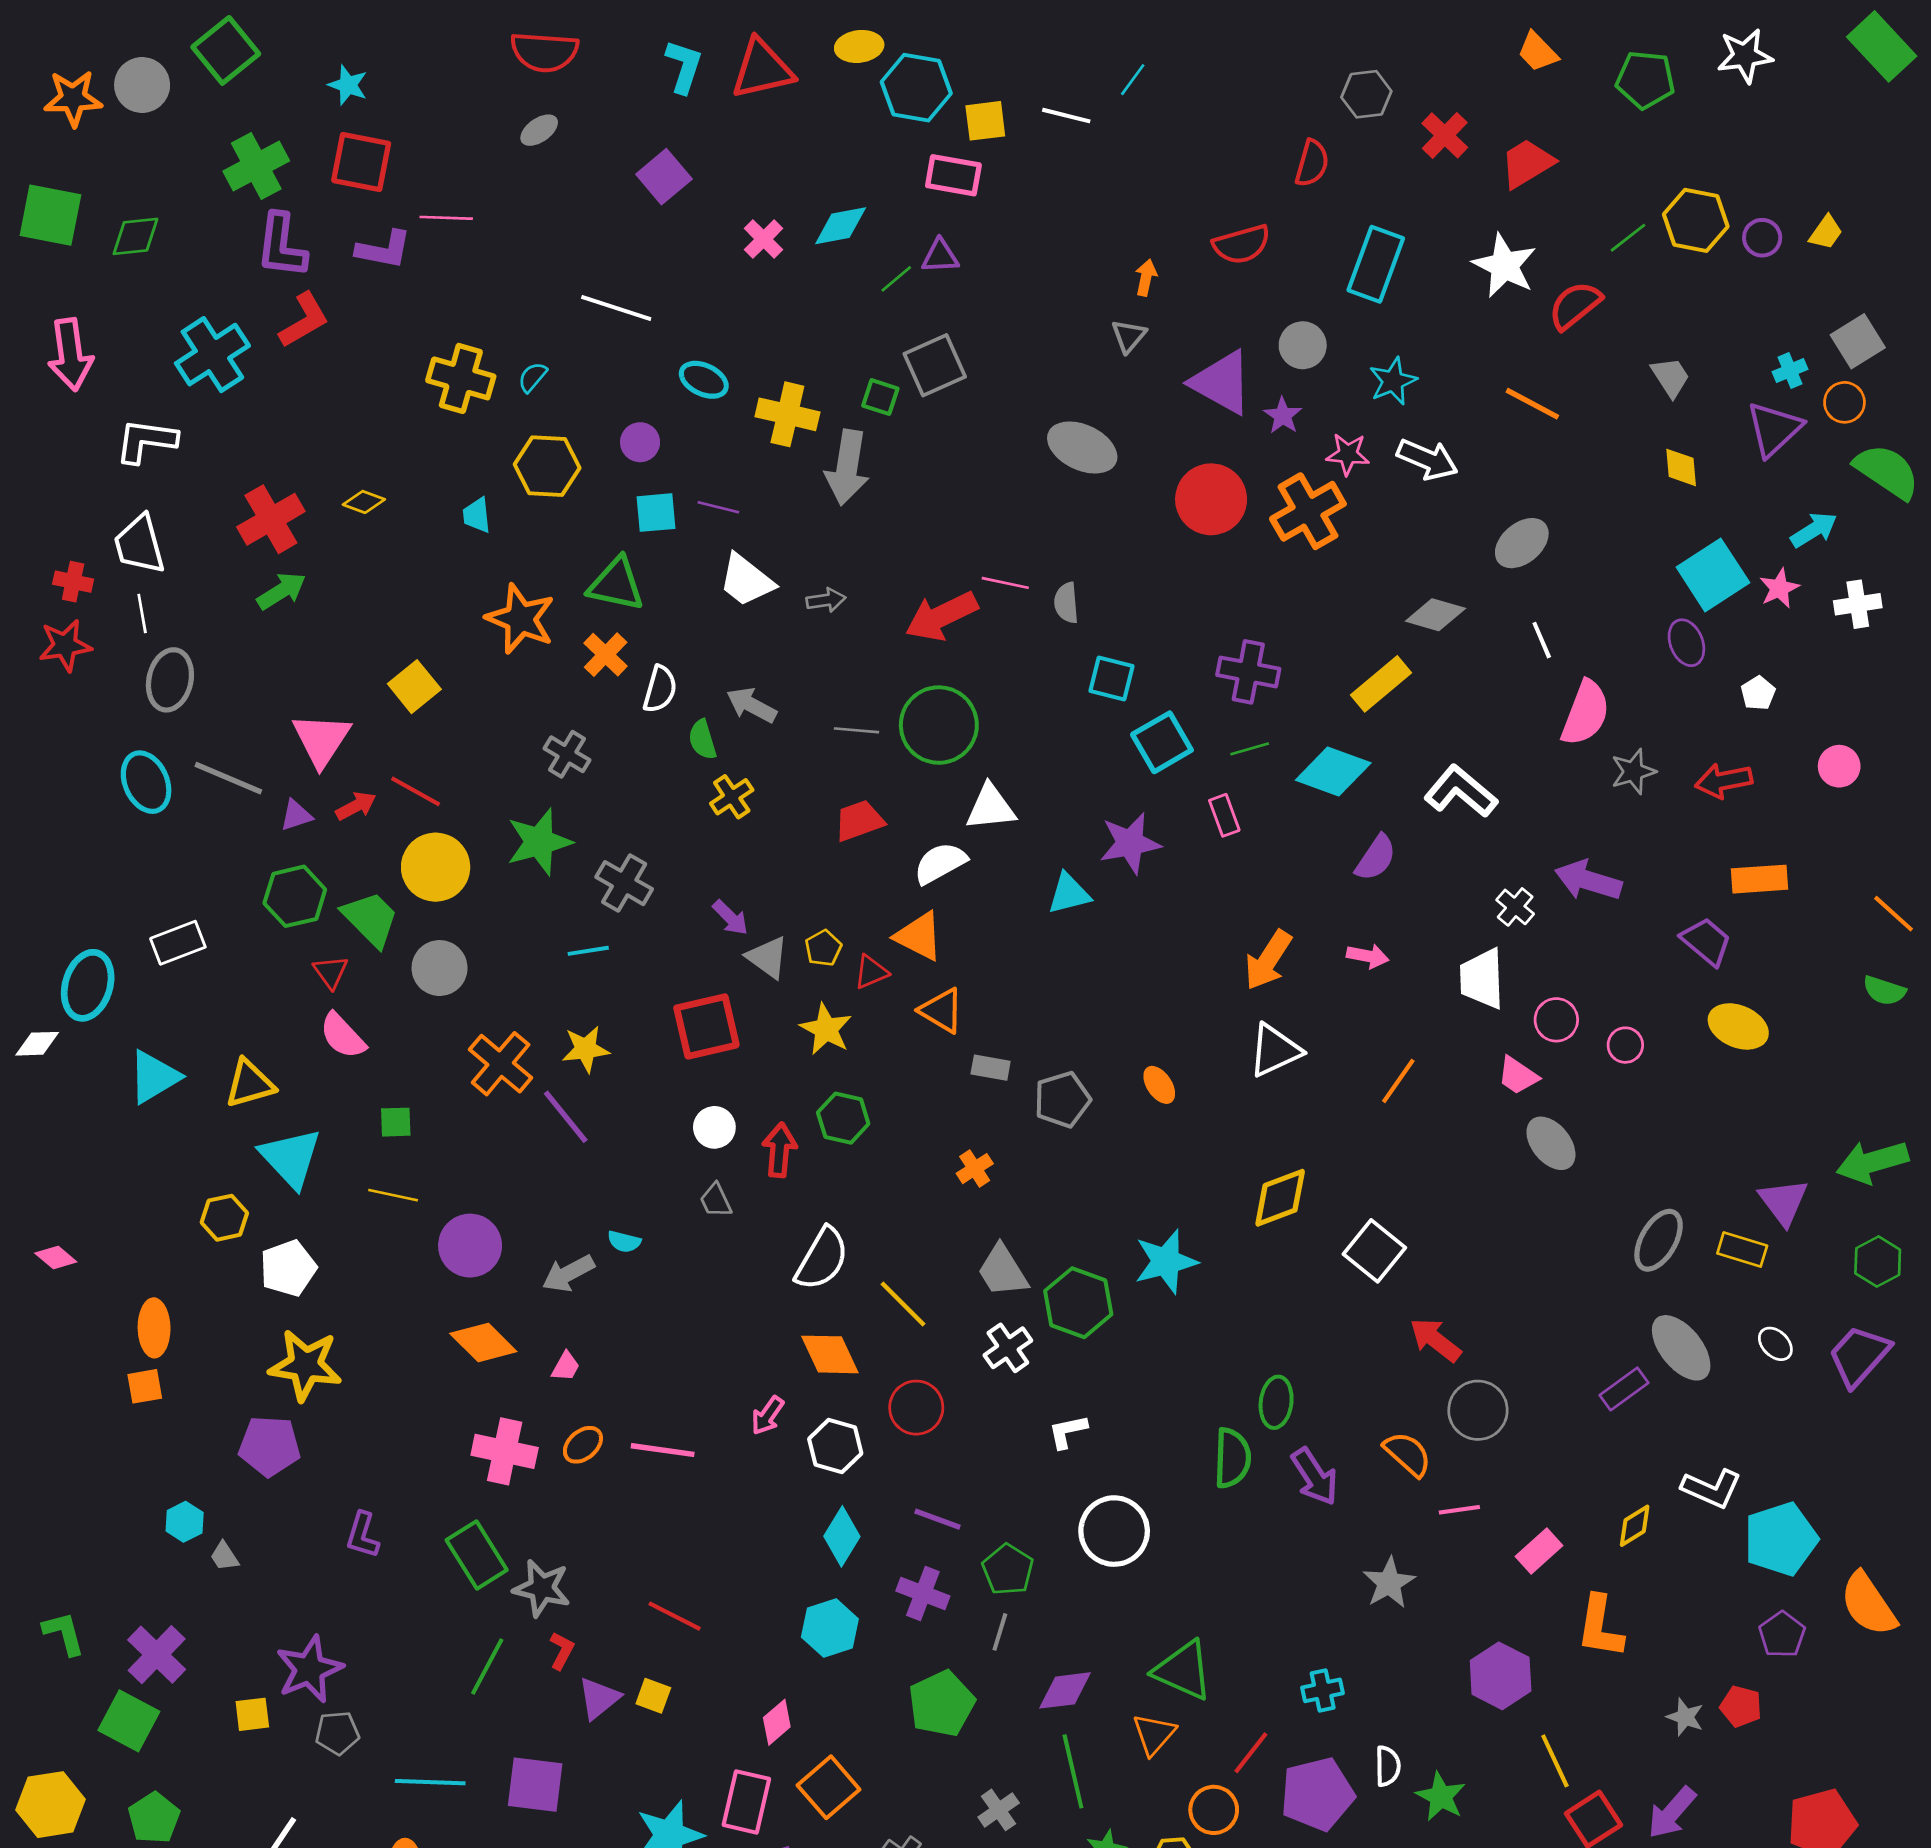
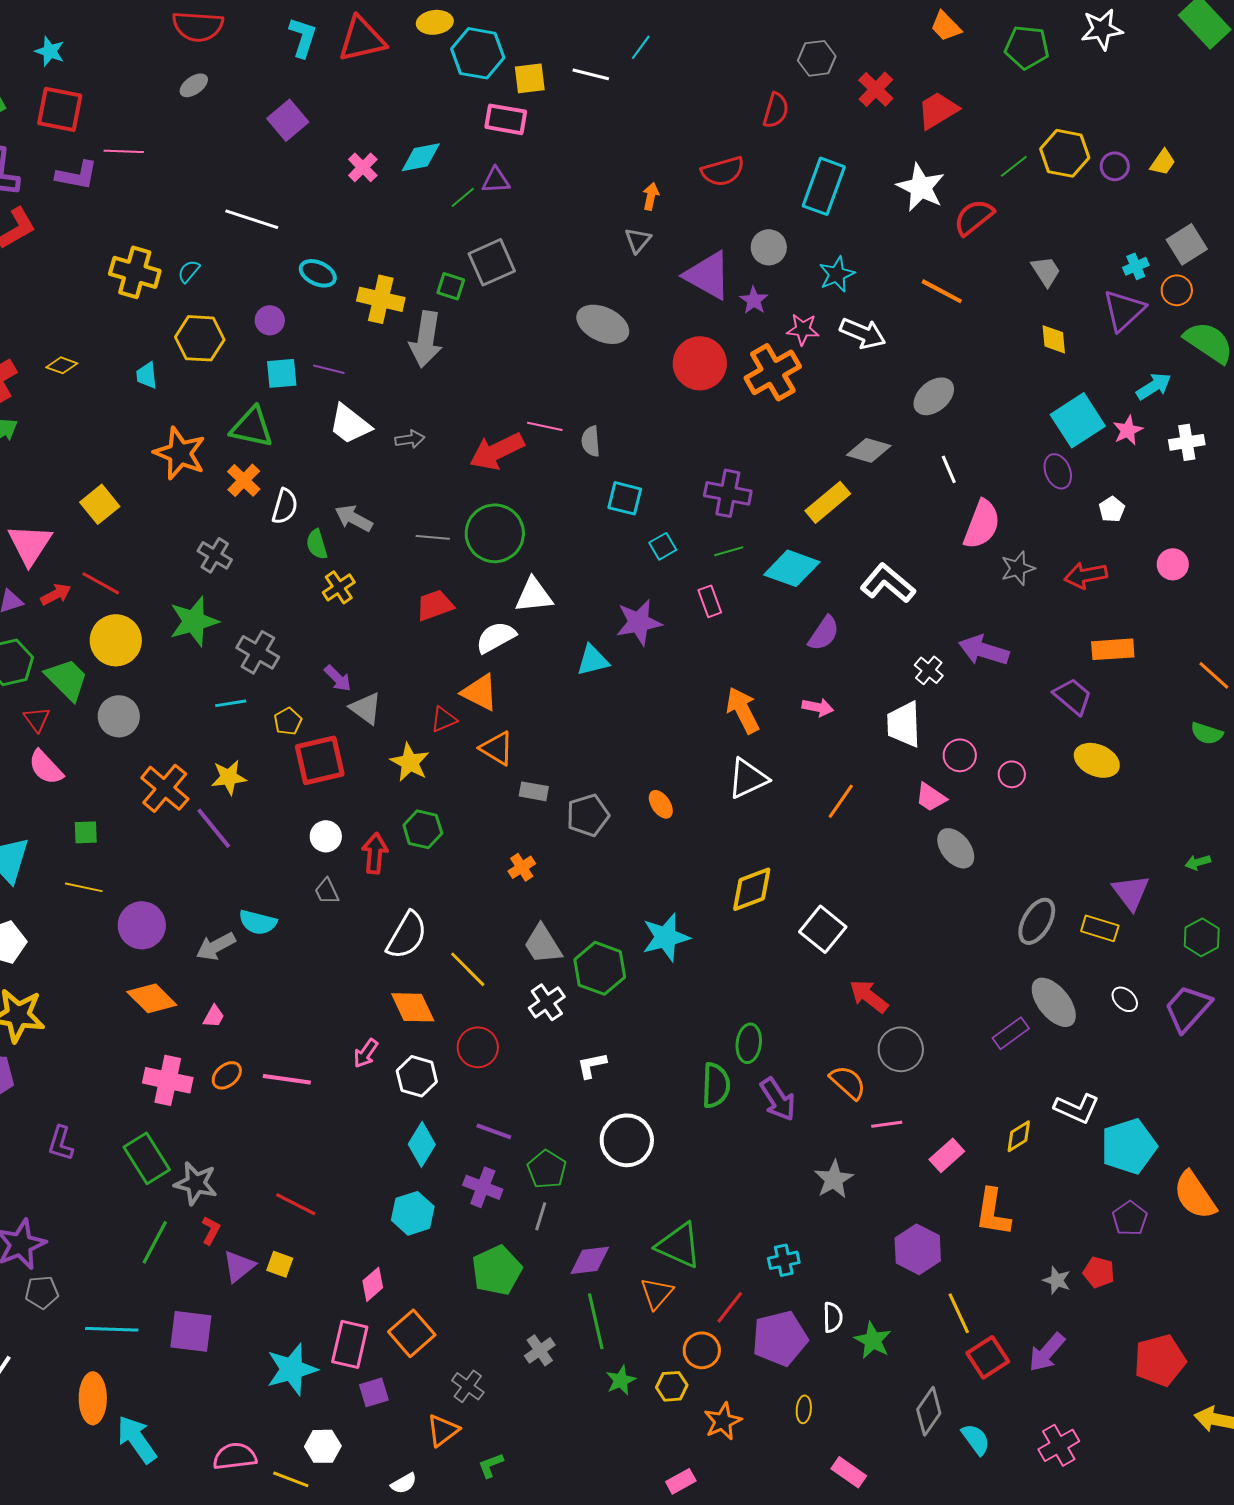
cyan square: (1162, 742) -> (663, 546), size x0.6
yellow pentagon: (823, 948) -> (288, 721), moved
orange arrow: (1268, 960) -> (743, 710), turned 120
green arrow: (1872, 1162) -> (1198, 862), size x0.5
cyan semicircle: (624, 1242) -> (258, 922), size x1.5

